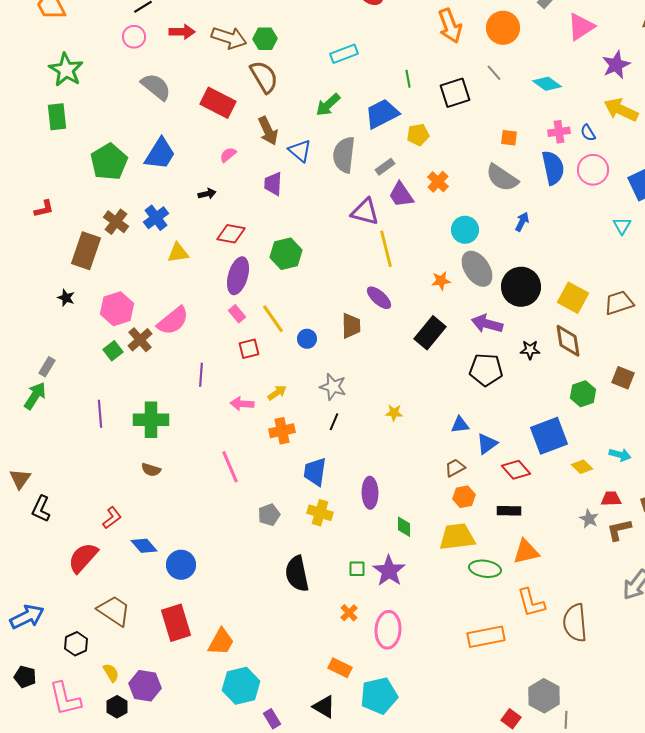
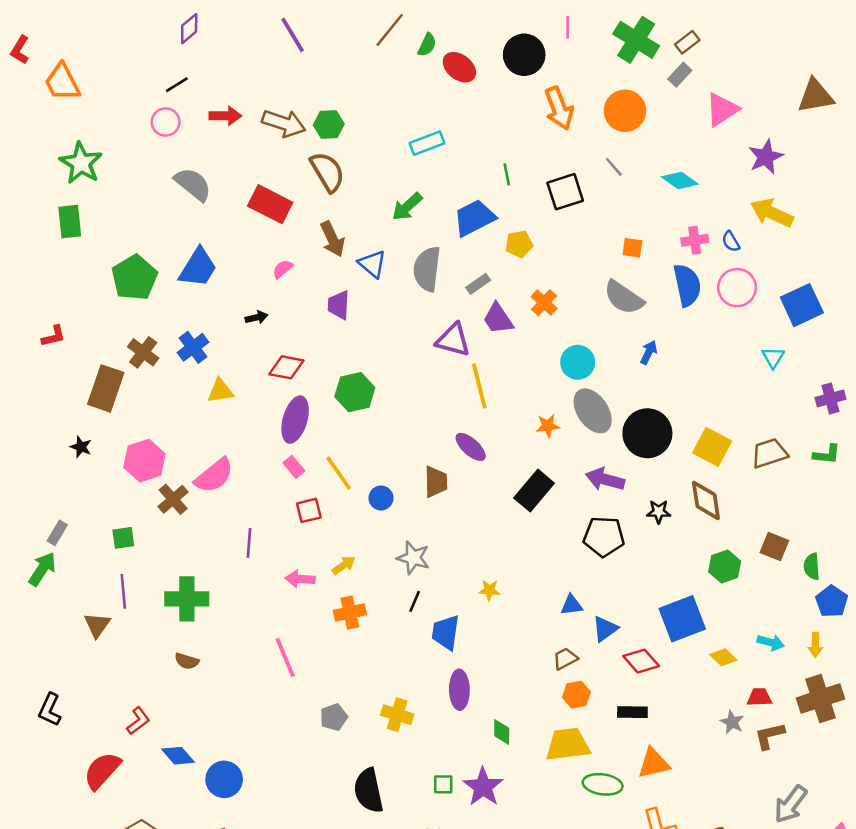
green square: (113, 351) -> (123, 538), moved, turned 30
blue trapezoid: (315, 472) -> (446, 632), moved
brown triangle: (20, 479) -> (97, 625), moved

